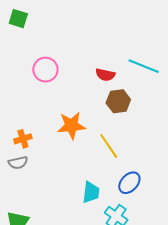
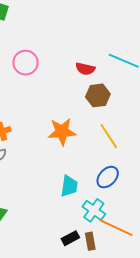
orange star: (71, 126) -> (62, 132), moved
yellow line: (109, 146) -> (109, 136), moved

